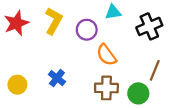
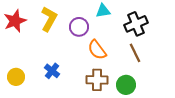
brown line: (155, 70) -> (135, 53), moved, turned -48

